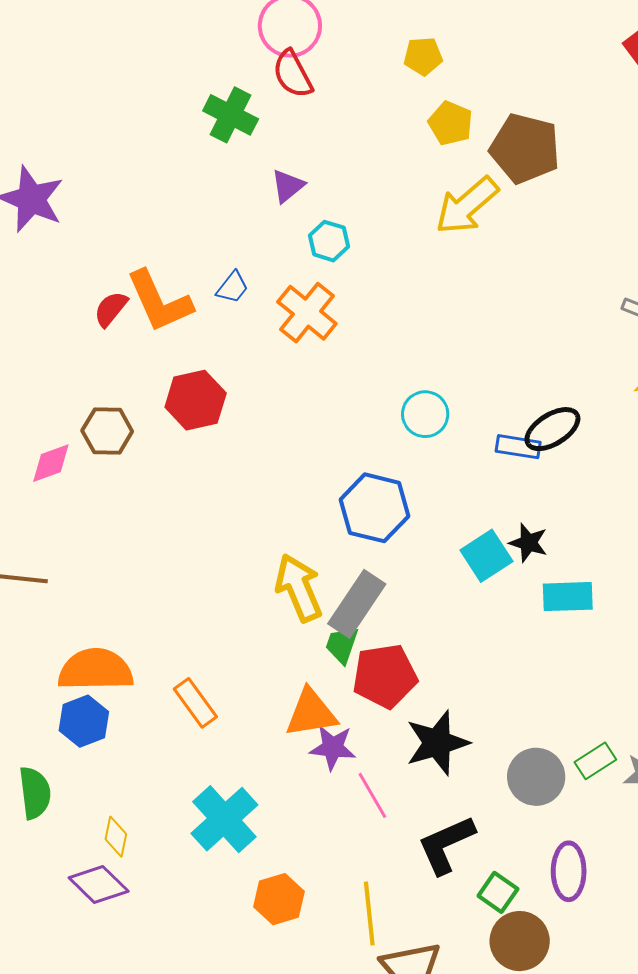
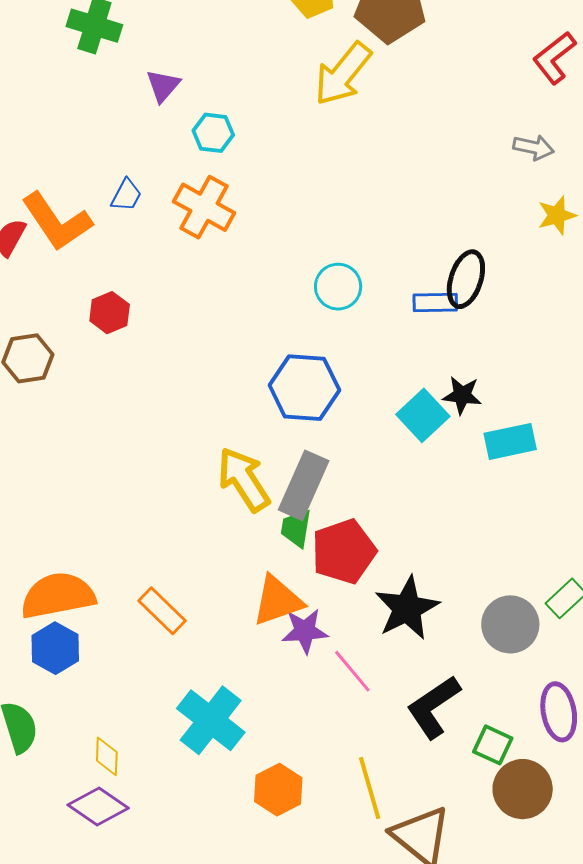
red hexagon: (196, 400) -> (110, 313), size x0.7
black ellipse: (552, 429) -> (466, 279), turned -30

